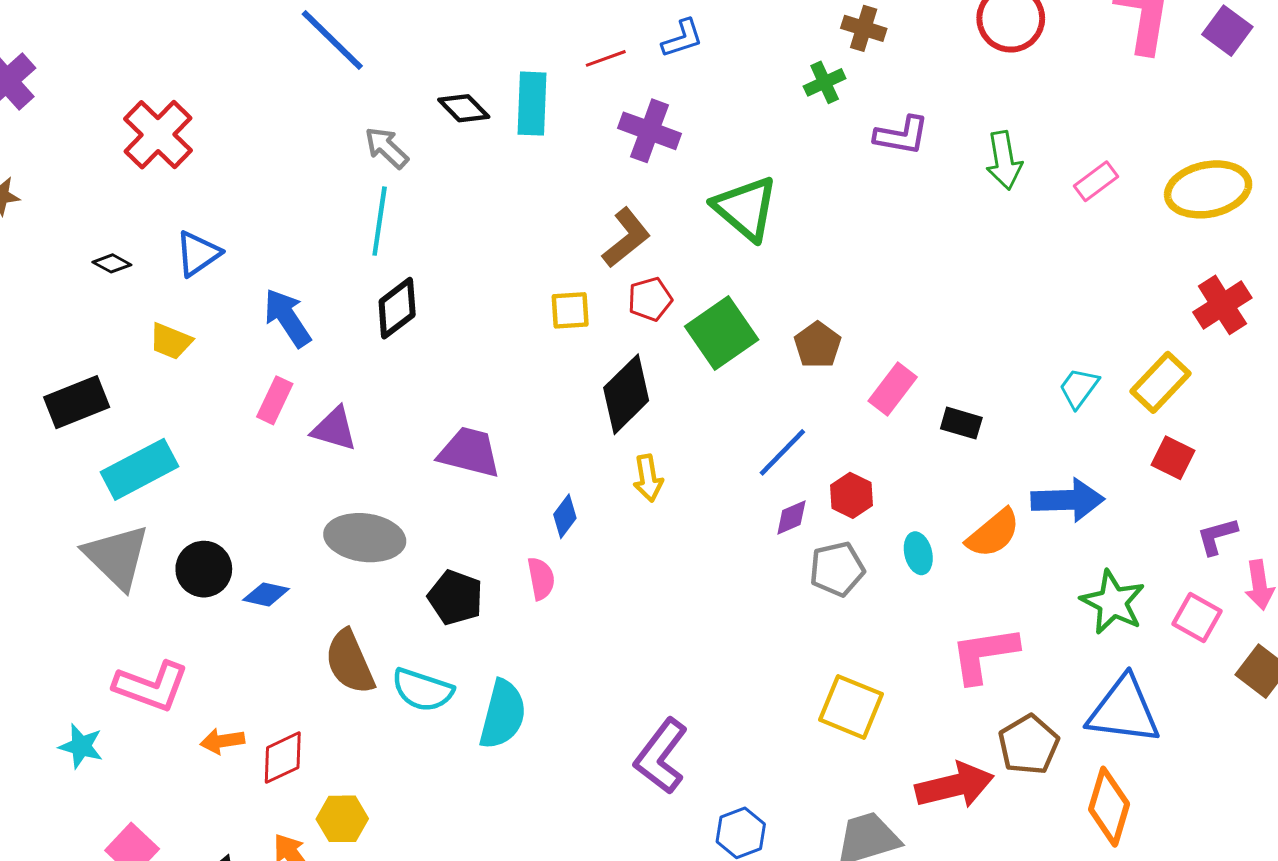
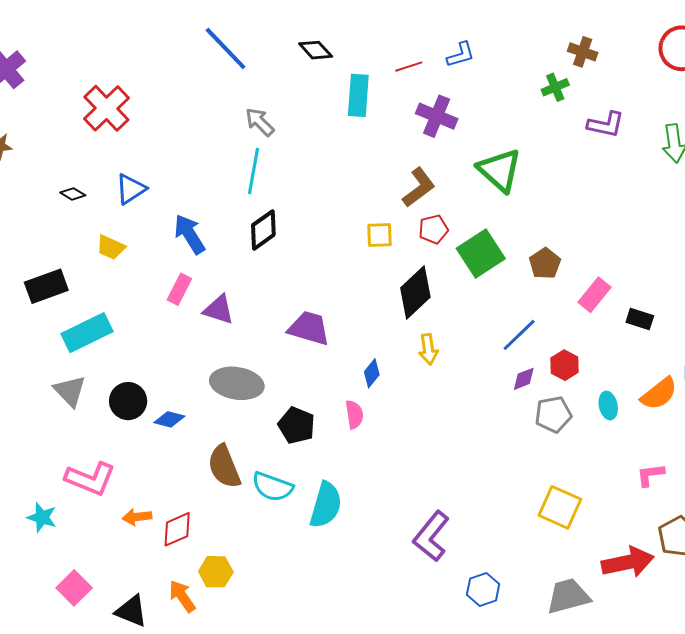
black diamond: (464, 108) -> (316, 50), moved
gray triangle: (117, 557) -> (70, 391), size x0.7
pink L-shape: (984, 654) -> (650, 475), size x0.6

